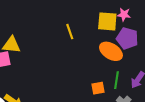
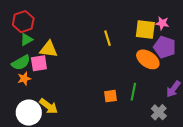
green line: (117, 80) -> (133, 92), moved
orange square: (98, 88) -> (110, 96), moved

